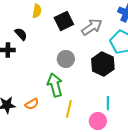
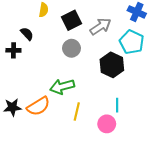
gray circle: (66, 59) -> (72, 48), moved
green arrow: (55, 85) -> (62, 87), turned -90
orange semicircle: (32, 104) -> (38, 106), size x1.6

